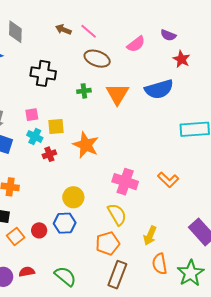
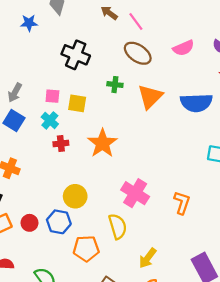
yellow square: (56, 127) -> (77, 103), moved
orange L-shape: (168, 180) -> (182, 203), turned -130
orange pentagon: (108, 243) -> (86, 248), moved

